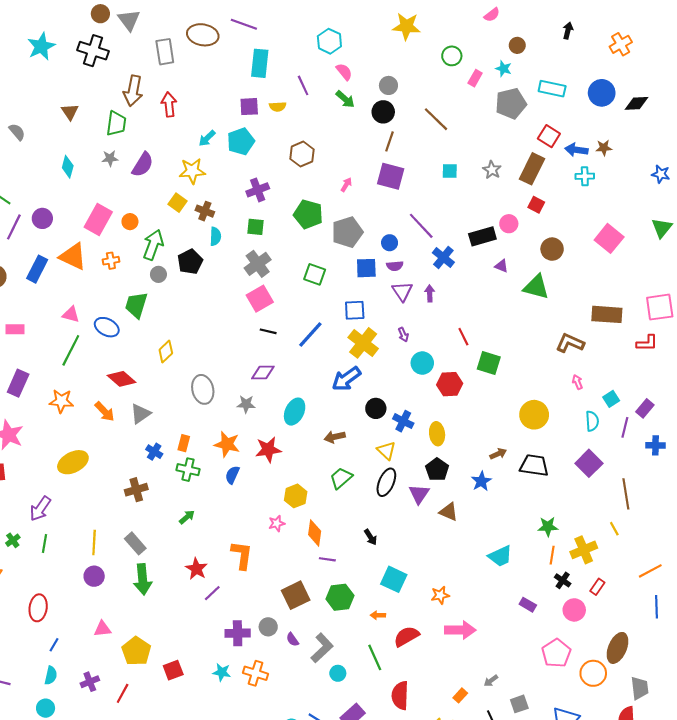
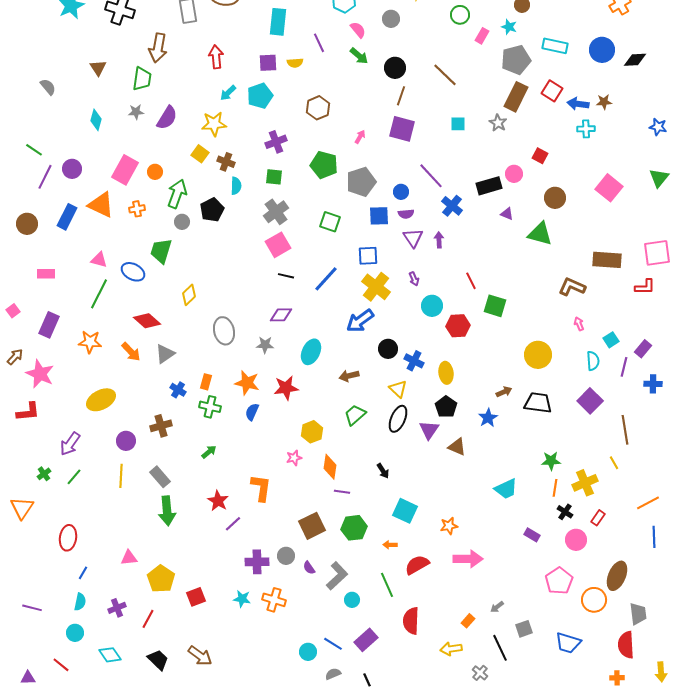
gray circle: (388, 85) -> (391, 19), moved
red arrow: (169, 104) -> (216, 57), moved
brown rectangle: (532, 169) -> (516, 97), moved
green line: (44, 543) -> (74, 477), turned 30
purple circle: (94, 576) -> (126, 441), moved

